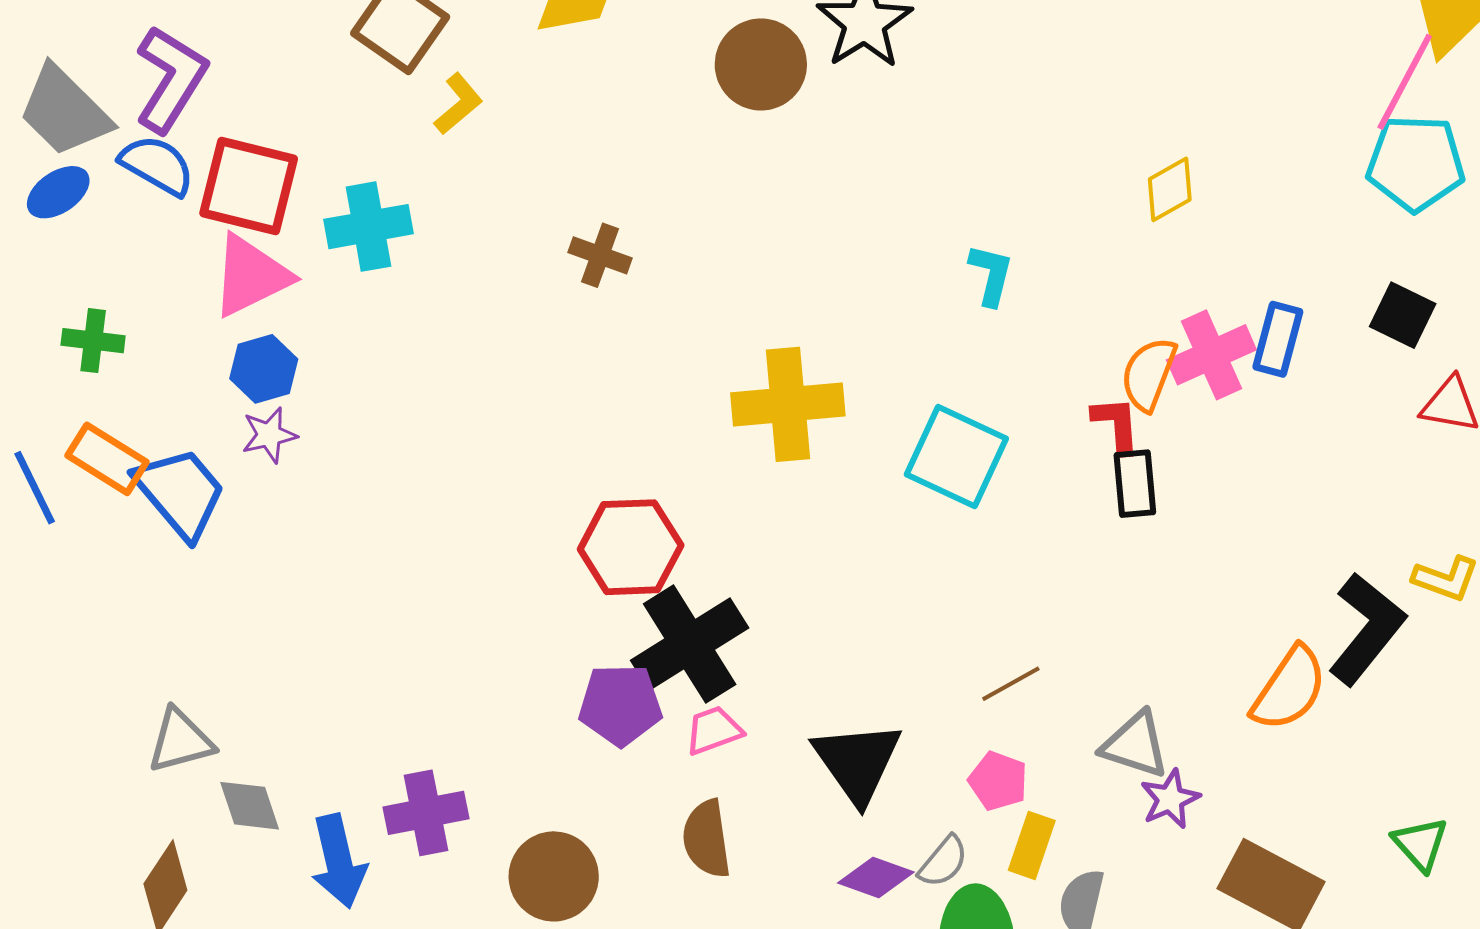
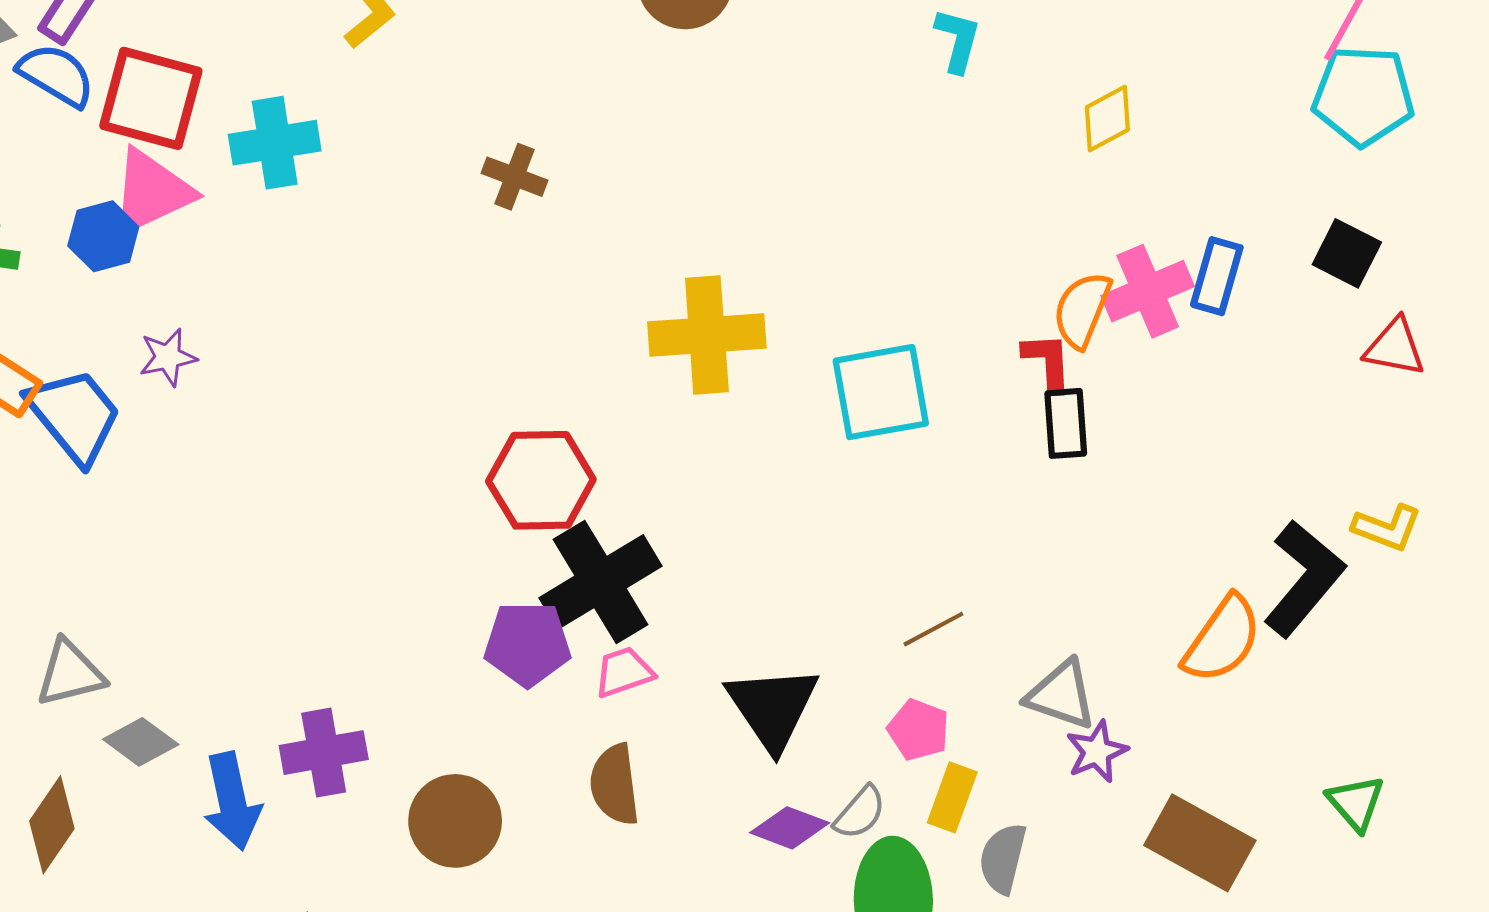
cyan L-shape: (991, 275) -> (958, 40), moved
blue hexagon: (264, 369) -> (103, 236), moved
cyan square: (956, 456) -> (881, 392), turned -36
gray diamond: (250, 806) -> (141, 742), turned -36

